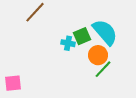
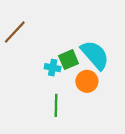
green line: (103, 69) -> (56, 105), moved, turned -42

